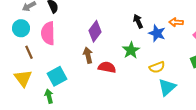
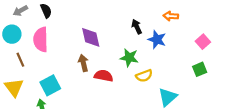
orange arrow: (176, 22) -> (171, 16), moved
purple diamond: (95, 31) -> (91, 37), turned -50
green star: (131, 50) -> (129, 58), turned -30
yellow semicircle: (157, 67) -> (144, 76), moved

